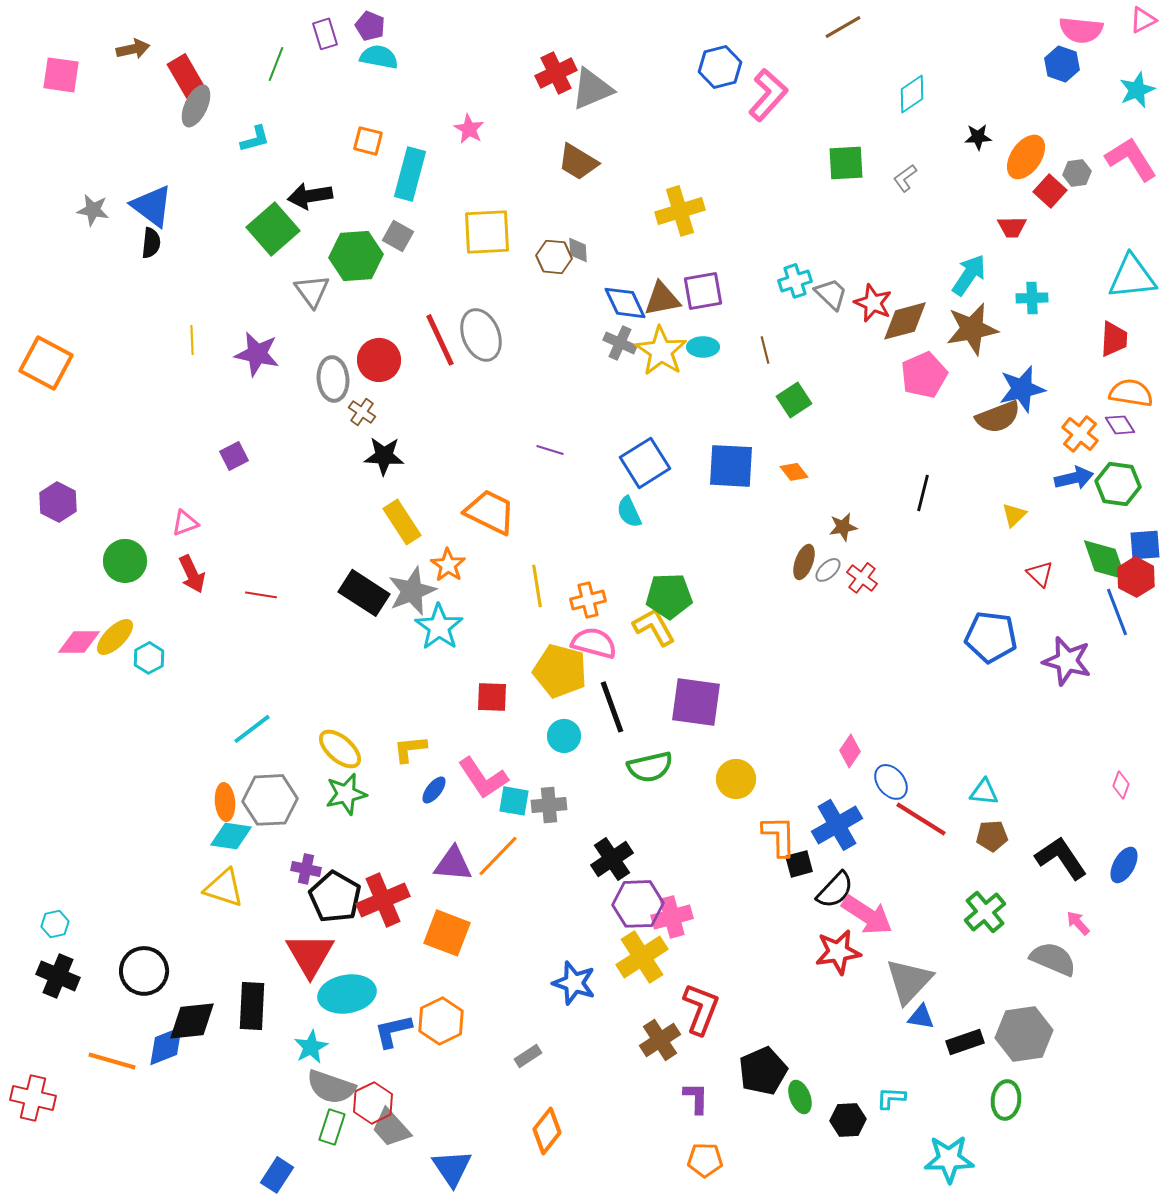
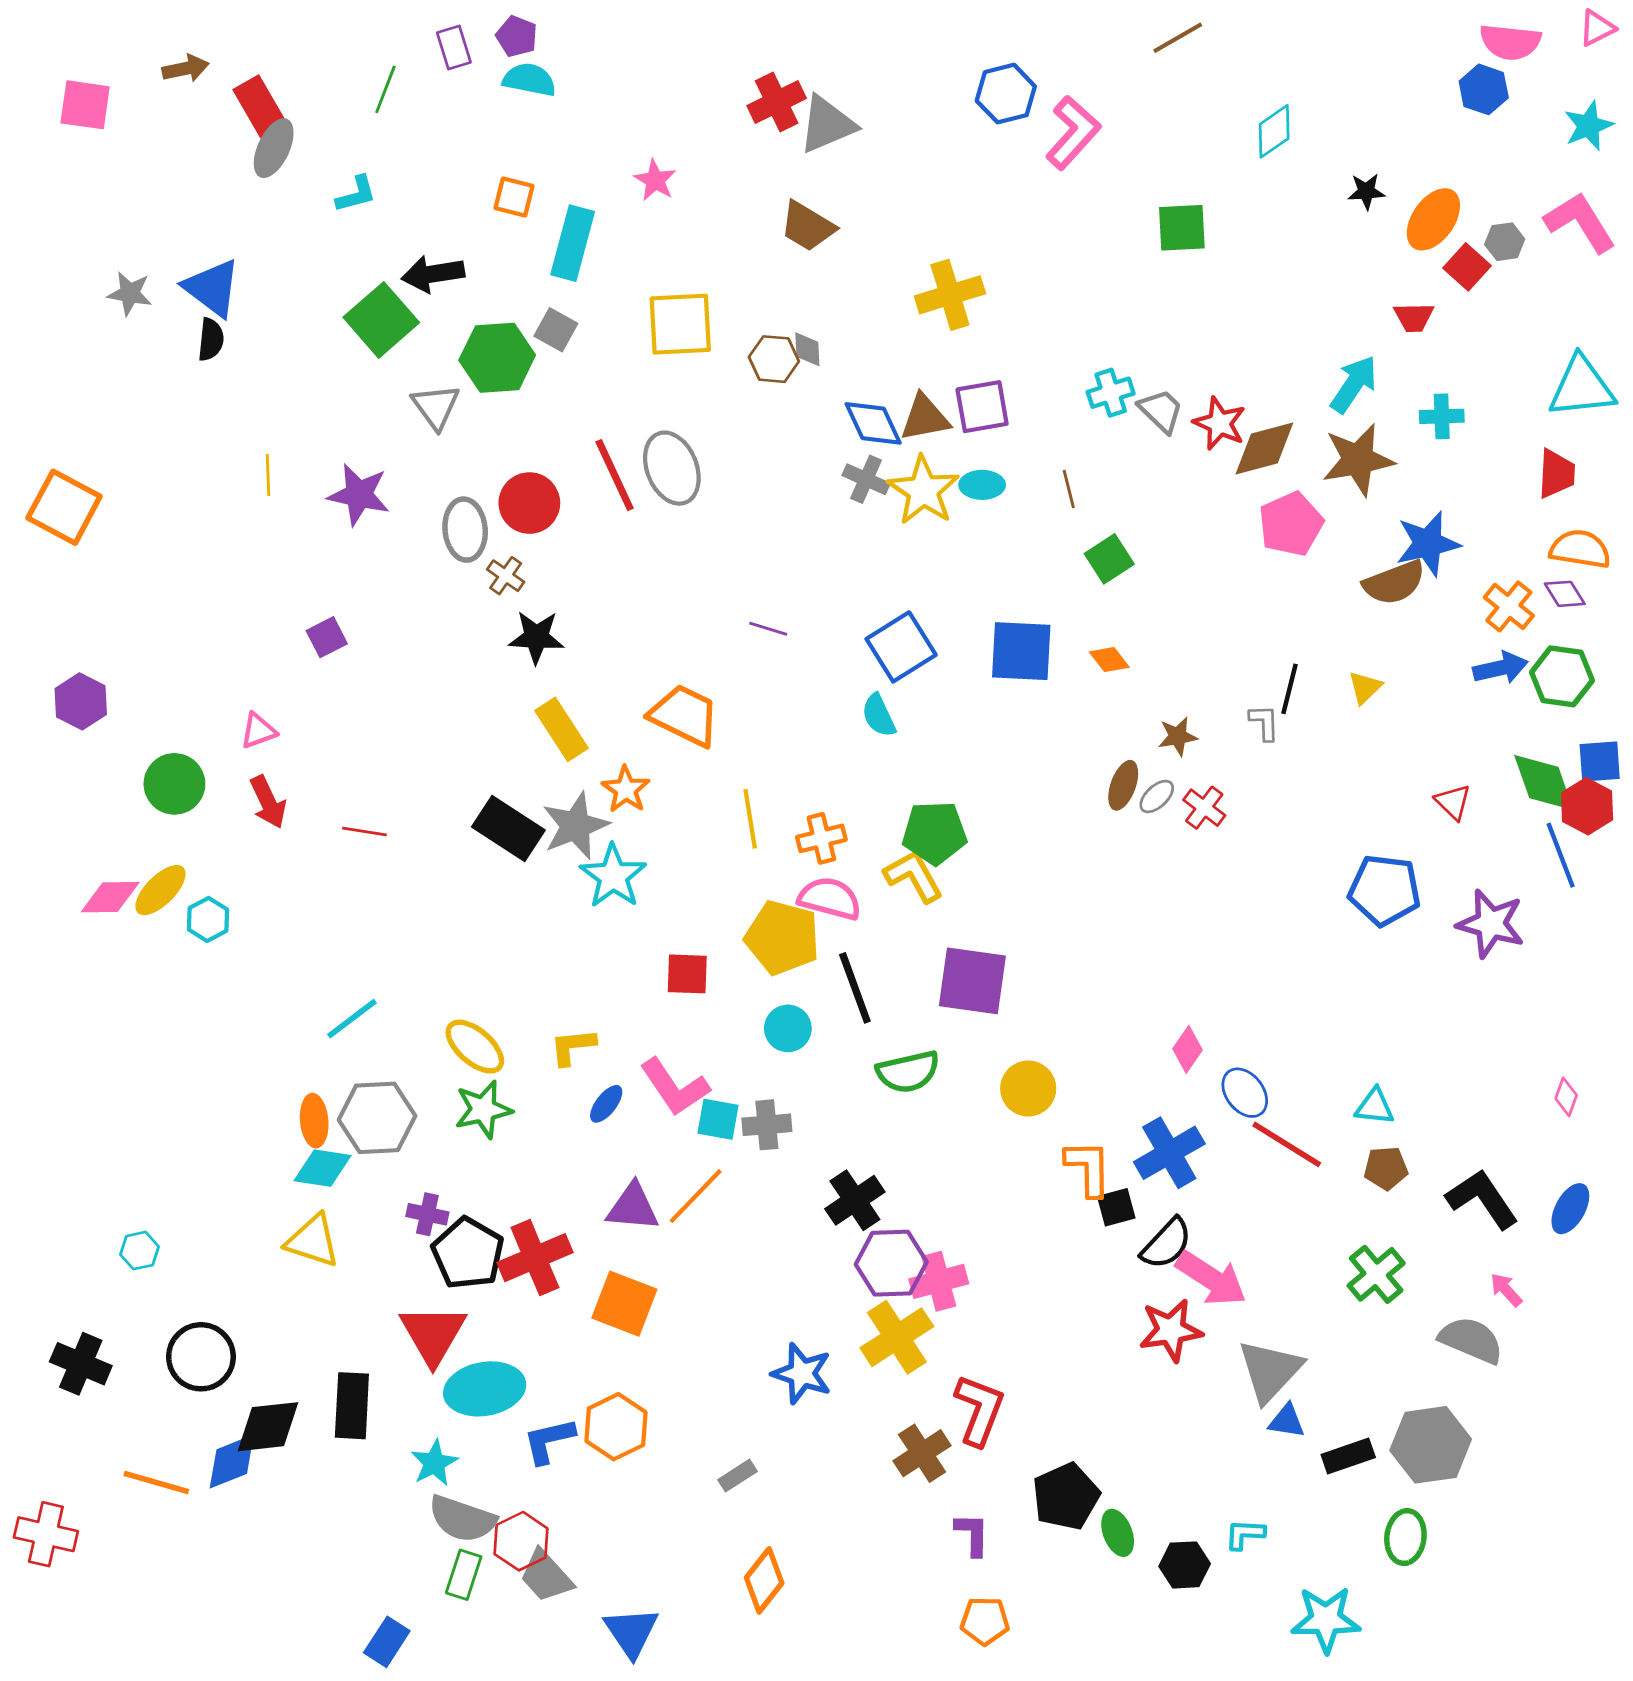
gray L-shape: (905, 178) -> (1264, 722), moved, turned 124
yellow triangle: (1014, 515) -> (1365, 687), moved
cyan hexagon: (55, 924) -> (140, 1251), moved

